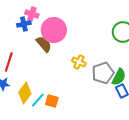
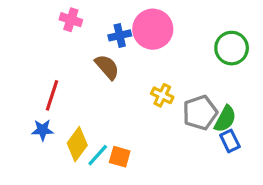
pink cross: (32, 14) -> (71, 20), moved
blue cross: (24, 24) -> (120, 35), moved
pink circle: (54, 30) -> (153, 29), moved

